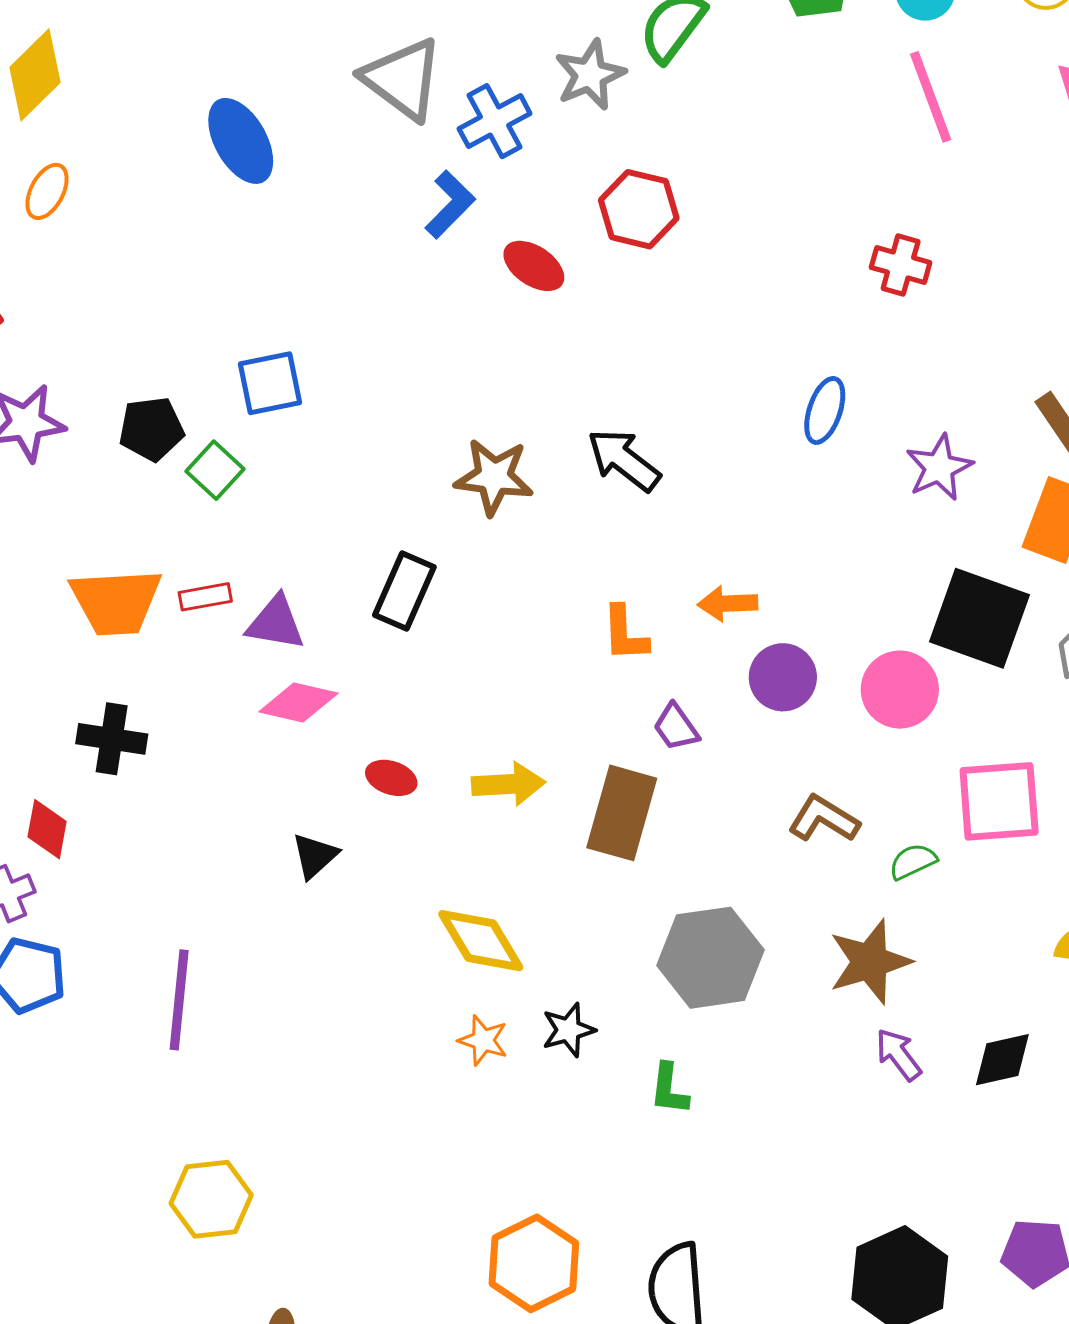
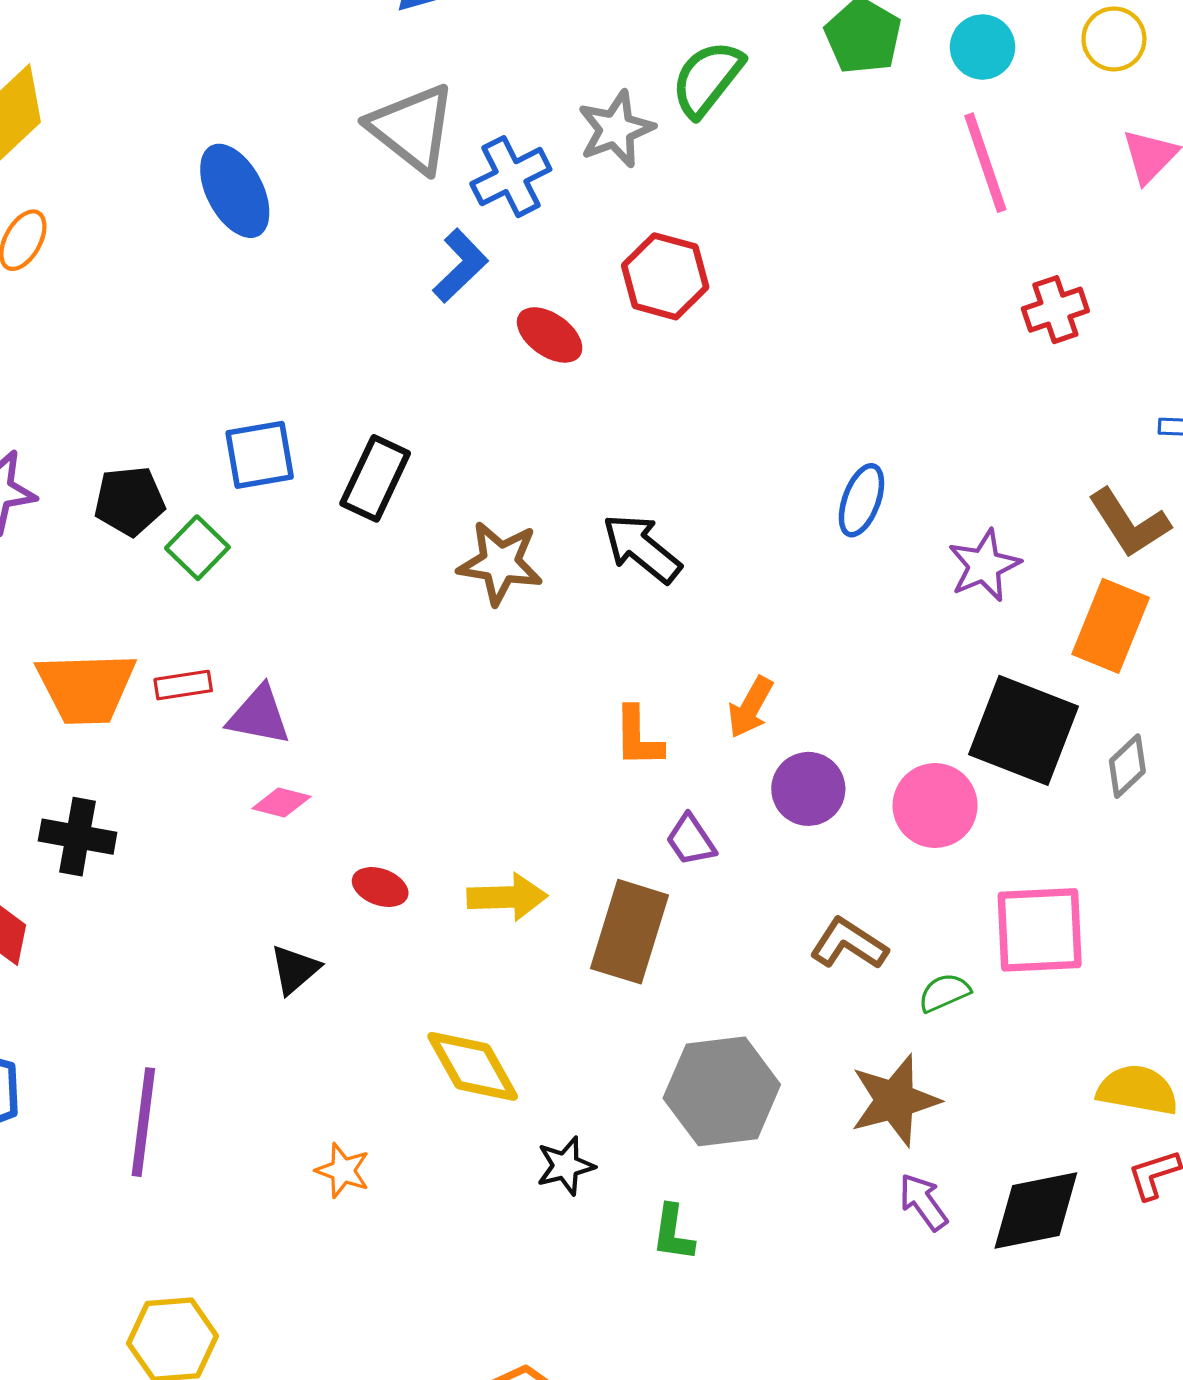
red cross: (901, 265) -> (1055, 310), moved, turned -36
black rectangle: (404, 591) -> (375, 478), moved
orange arrow: (728, 603) -> (750, 707), turned -60
pink diamond: (298, 702) -> (281, 802), size x0.7
orange star: (483, 1040) -> (343, 1171), moved
black diamond: (1002, 1060) -> (1036, 1210), size x1.4

